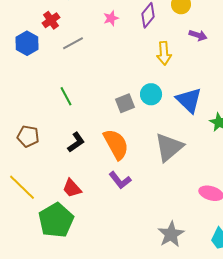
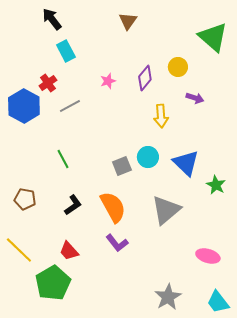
blue hexagon: (27, 43) -> (24, 106), size x1.4

